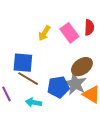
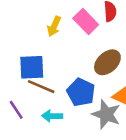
gray star: (75, 84) -> (106, 114), moved
blue pentagon: (58, 87) -> (81, 92), turned -30

